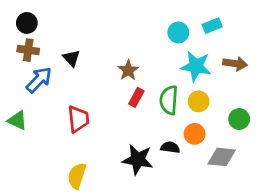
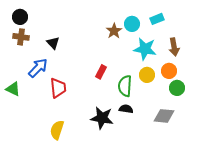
brown arrow: (235, 64) -> (174, 47), turned 72
brown star: (128, 70) -> (114, 31), moved
blue arrow: (39, 80) -> (38, 68), moved
green semicircle: (169, 100) -> (125, 86), moved
orange circle: (195, 134) -> (169, 71), moved

